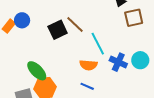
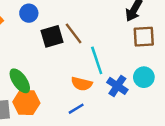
blue circle: (22, 20) -> (29, 13), moved
cyan circle: (140, 60) -> (144, 77), moved
blue line: (87, 86) -> (76, 109), turned -64

